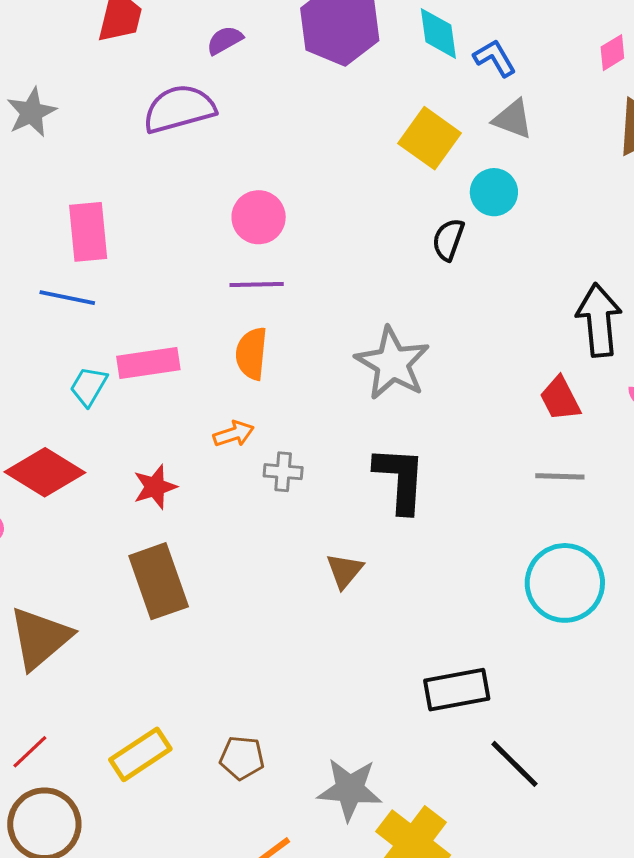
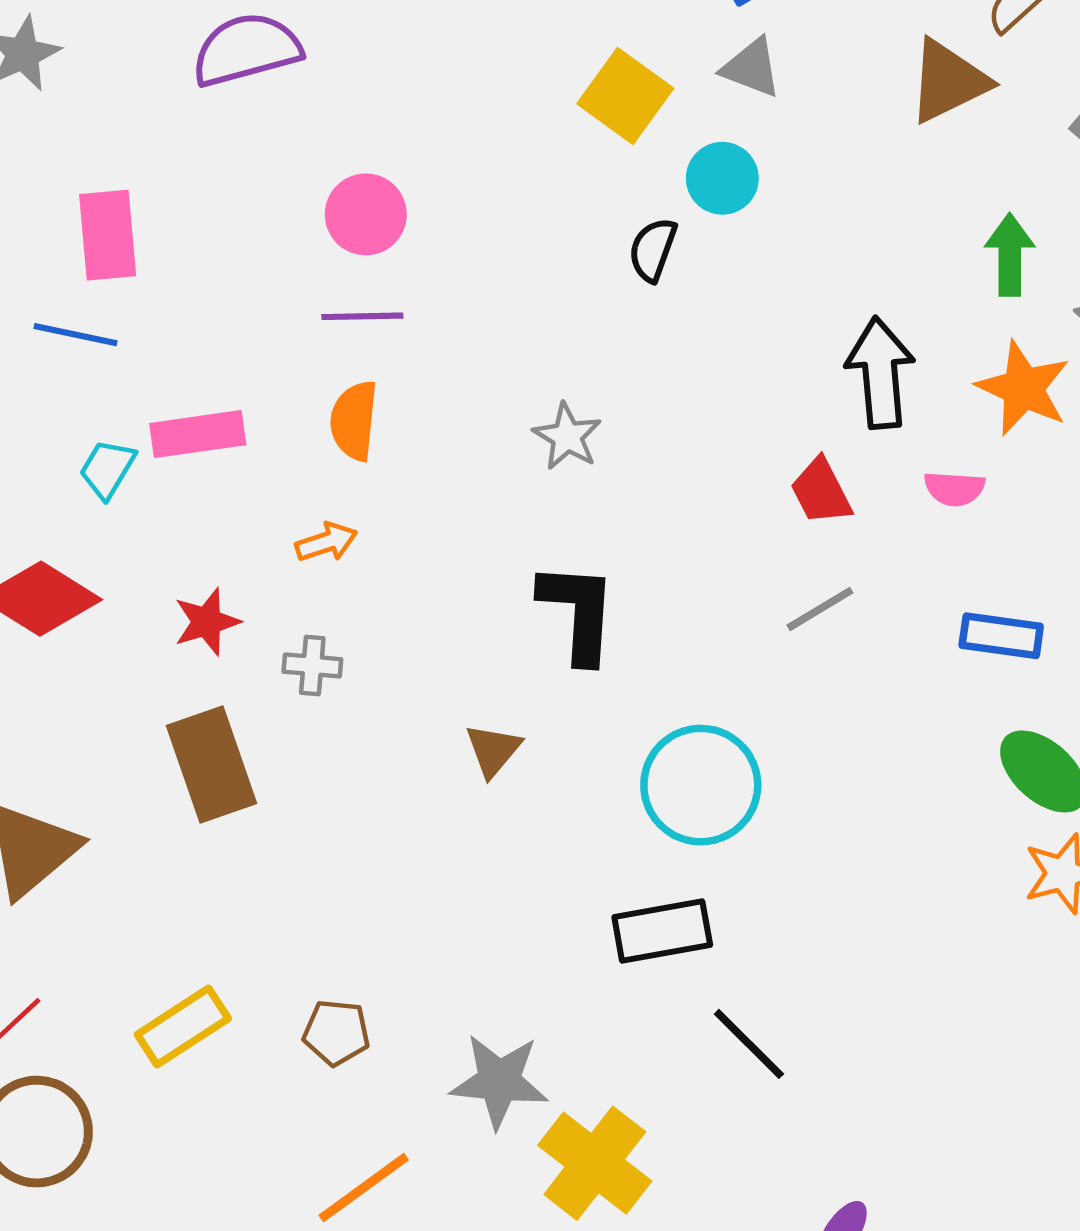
gray star: (392, 363) -> (567, 436), size x0.6
gray cross: (283, 472) -> (312, 665), moved
gray line: (560, 476) -> (820, 609), turned -33
cyan circle: (565, 583) -> (701, 785), moved

